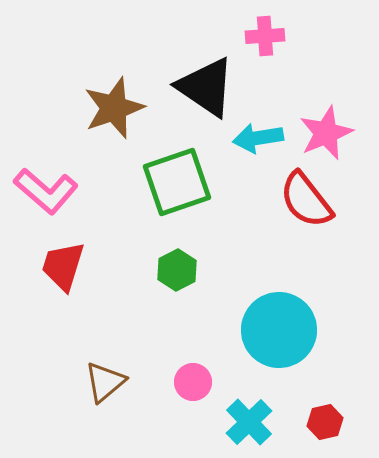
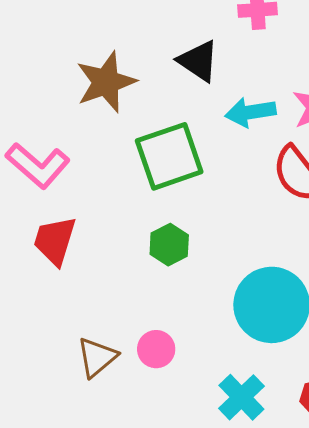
black triangle: (206, 87) -> (198, 61), size x0.7
pink circle: (193, 382) -> (156, 349), moved

